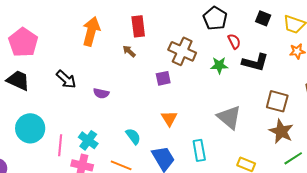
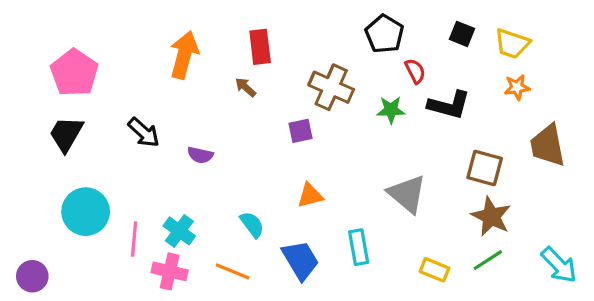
black trapezoid: (18, 80) -> (66, 134), turned -85
orange triangle: (169, 118) -> (310, 195), turned 48
green line: (293, 158) -> (488, 260), moved

